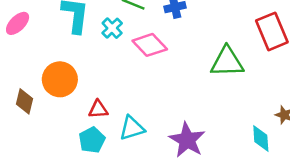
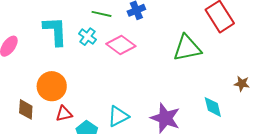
red triangle: (98, 109) -> (64, 114), moved
cyan diamond: (261, 138) -> (213, 107), moved

